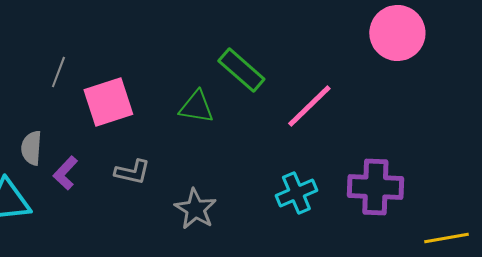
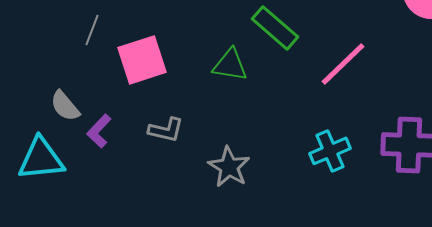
gray semicircle: (31, 148) -> (65, 106), turned -44

